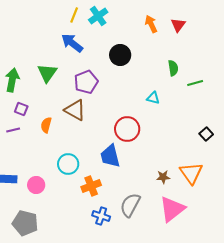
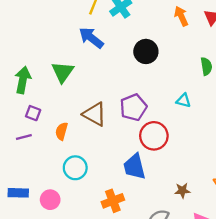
purple pentagon: (86, 82) -> (133, 107), moved
cyan circle: (68, 164) -> (75, 168), moved
brown star: (163, 177) -> (182, 191), moved

